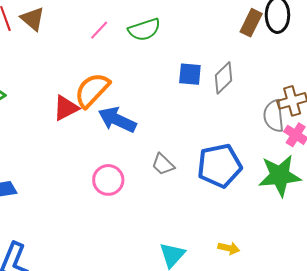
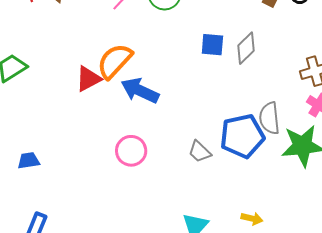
gray semicircle: (274, 116) -> (269, 118), moved
gray trapezoid: (163, 164) -> (200, 152), moved

